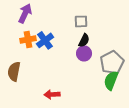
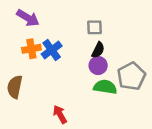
purple arrow: (25, 13) -> (28, 18), turned 96
green semicircle: (111, 80) -> (105, 87), moved, turned 78
red arrow: (52, 94) -> (60, 114), turned 63

